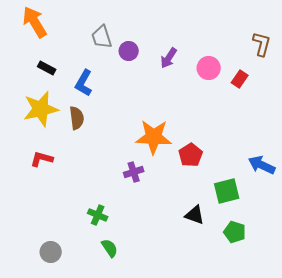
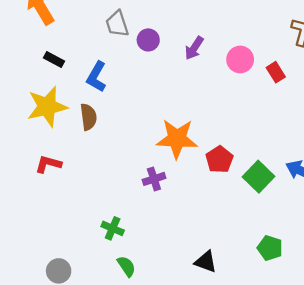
red rectangle: (240, 79) -> (276, 72), turned -66
green square: (227, 191) -> (259, 177), moved, turned -32
black triangle: (195, 215) -> (206, 262), moved

